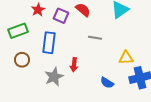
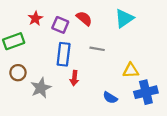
blue rectangle: (49, 43) -> (64, 54), moved
gray star: (54, 77) -> (41, 88), moved

